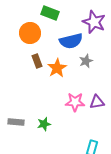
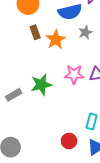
gray rectangle: (16, 122) -> (14, 95), turned -35
green star: (44, 124) -> (41, 85), moved, size x1.5

